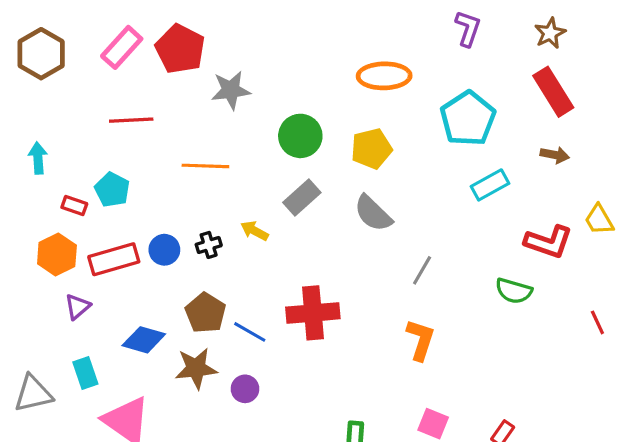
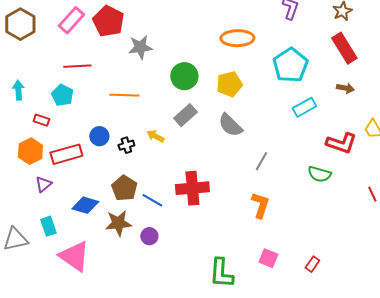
cyan pentagon: (112, 190) -> (62, 95), moved
blue circle: (164, 250) -> (99, 136), moved

